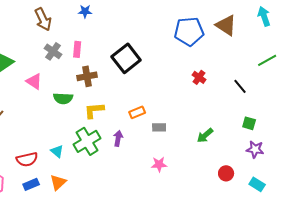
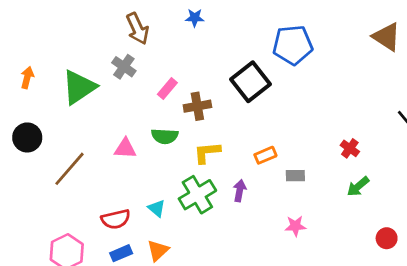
blue pentagon: (189, 31) -> (293, 45), moved
pink rectangle: (77, 49) -> (167, 88), moved, turned 35
gray cross: (53, 51) -> (124, 67), moved
red cross: (199, 77) -> (350, 148), moved
pink triangle: (34, 81) -> (125, 148), moved, turned -30

